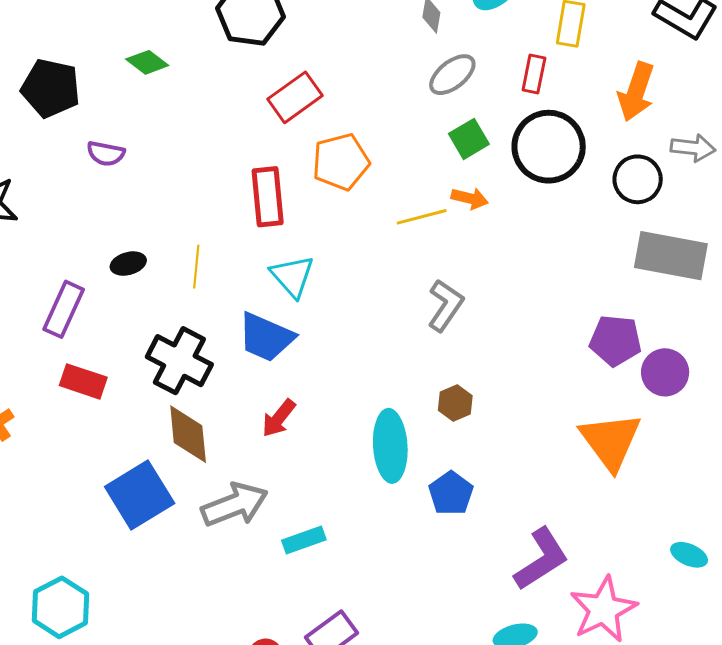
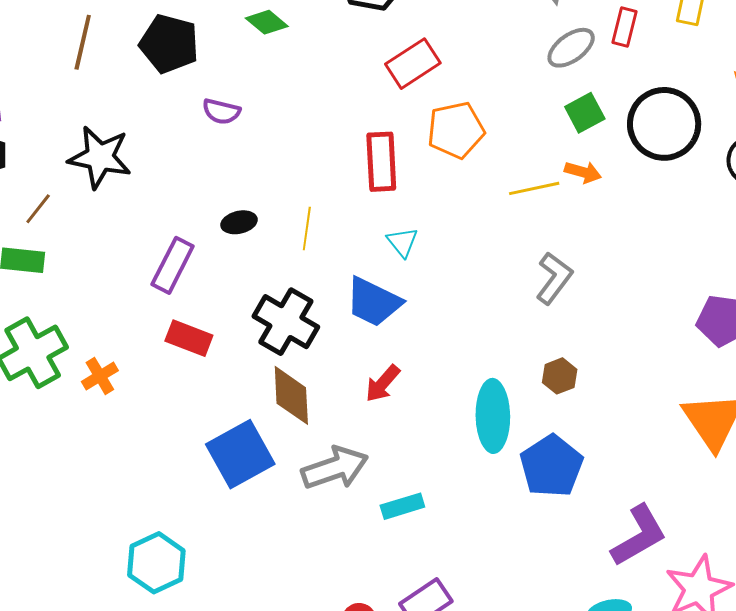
red rectangle: (534, 74) -> (624, 27), moved
cyan triangle: (292, 276) -> (402, 242), size x0.7
blue pentagon: (451, 493) -> (551, 466), size x1.4

